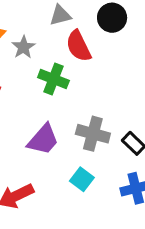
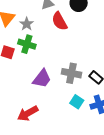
green cross: (53, 79) -> (27, 44), moved
cyan square: (82, 179) -> (77, 102), moved

